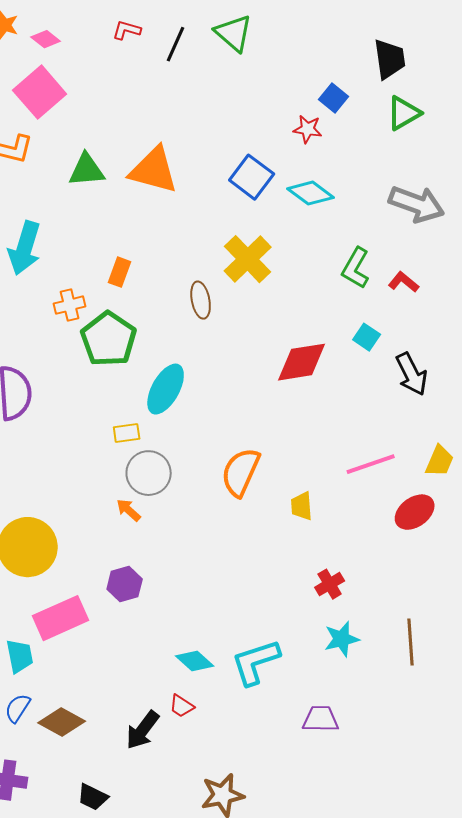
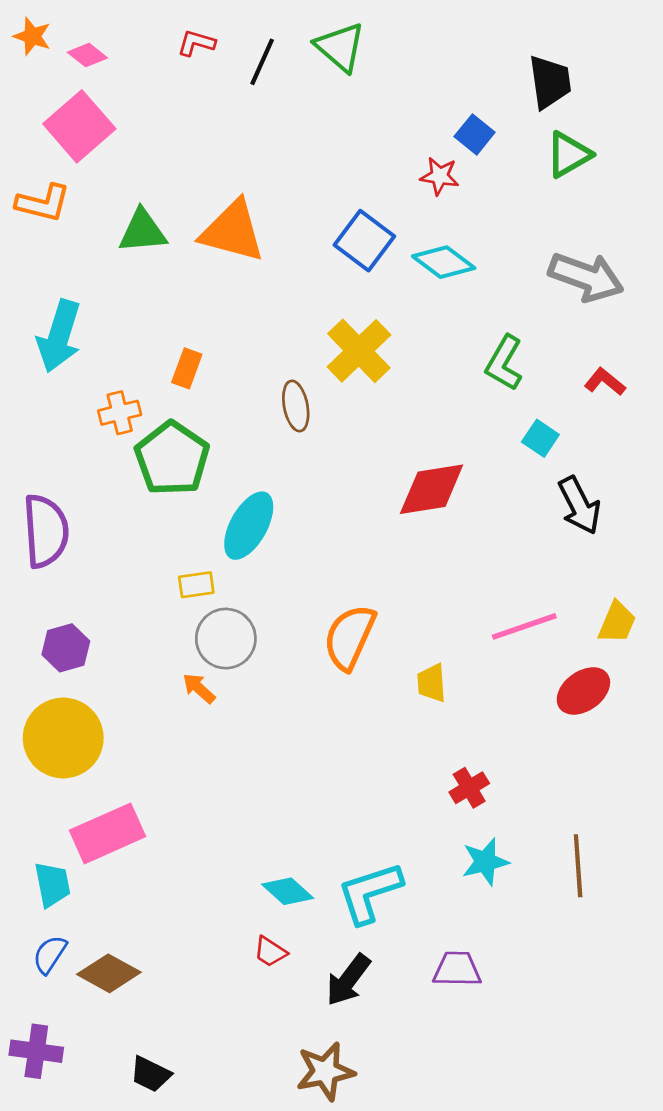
red L-shape: (404, 282) -> (605, 382), moved
cyan square: (367, 337) -> (540, 438), moved
purple hexagon: (125, 584) -> (66, 648), moved
black arrow: (143, 730) -> (348, 980), moved

